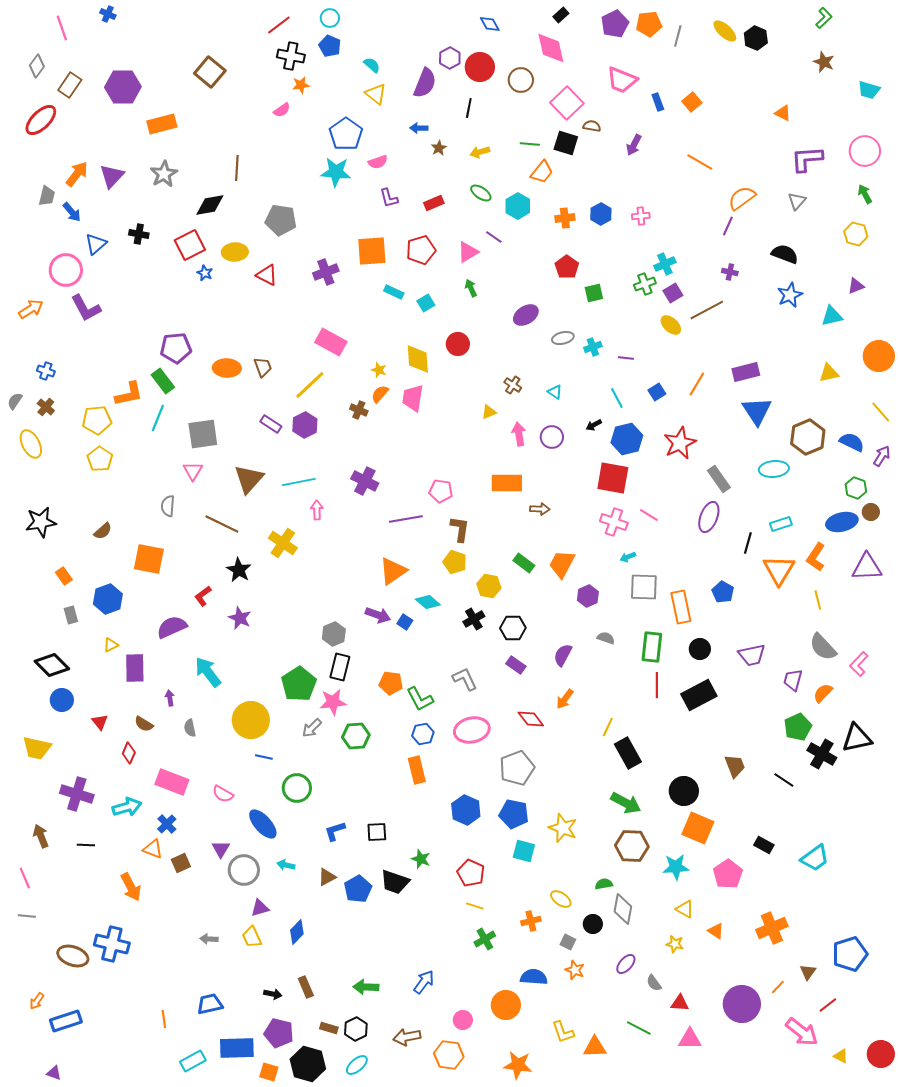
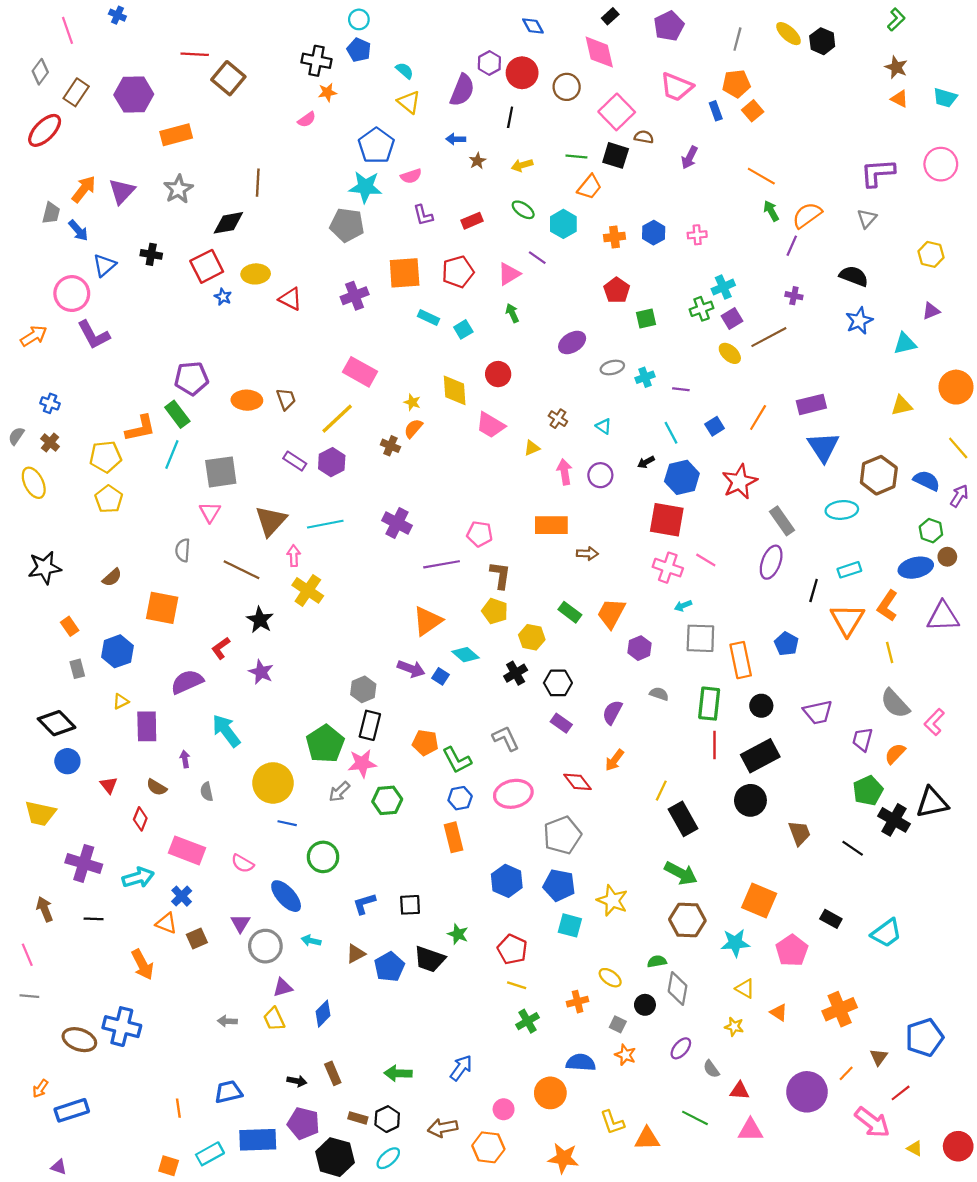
orange pentagon: (649, 24) -> (736, 84), moved
red line: (279, 25) -> (195, 54), moved, turned 40
orange triangle: (783, 113) -> (899, 99), moved
green arrow: (865, 194) -> (771, 211), moved
gray pentagon: (281, 220) -> (347, 225), moved
pink trapezoid: (413, 398) -> (491, 425), moved, turned -68
pink arrow: (317, 510) -> (294, 556), moved
black circle: (684, 791) -> (750, 800), moved
orange square: (269, 1072) -> (169, 1166), moved

